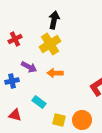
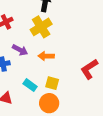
yellow square: (59, 120) -> (52, 83), moved
orange circle: (82, 120) -> (49, 103), moved

